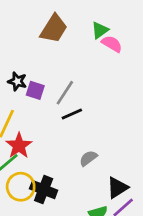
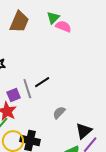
purple square: (35, 90) -> (14, 95), moved, turned -32
gray line: (65, 93) -> (27, 89), moved, turned -42

